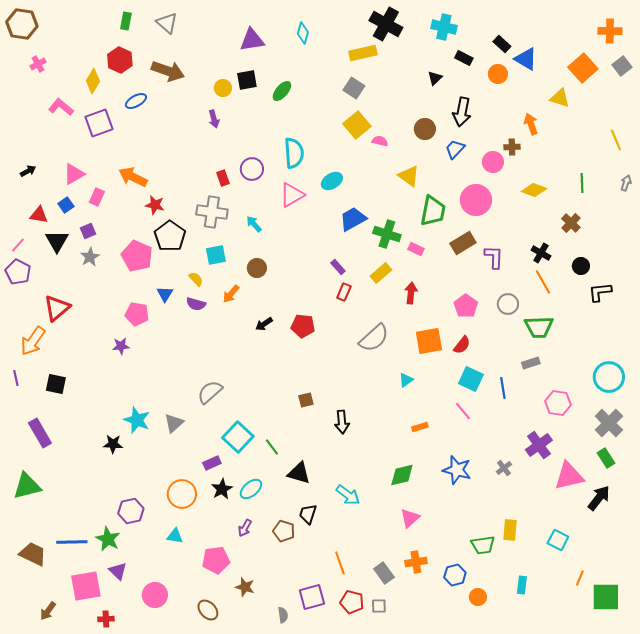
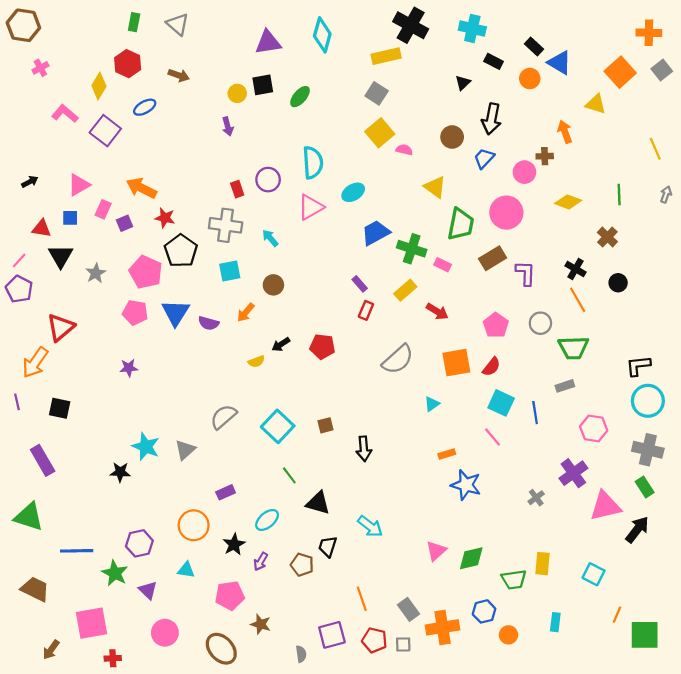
cyan diamond: (303, 33) -> (322, 35), size x1.5
brown arrow: (168, 71) -> (179, 75), size x0.6
purple square: (99, 123) -> (105, 131), turned -32
blue square: (66, 205) -> (70, 218), turned 35
purple square: (88, 231) -> (124, 223), moved
yellow semicircle: (196, 279) -> (256, 361), moved, turned 112
black L-shape: (600, 292) -> (638, 366), moved
red arrow: (411, 293) -> (437, 311), turned 115
blue triangle: (165, 294) -> (176, 313), size x1.6
pink pentagon: (137, 314) -> (135, 313), moved
gray cross: (609, 423) -> (648, 450), turned -32
cyan square: (238, 437) -> (278, 426), moved
blue star: (457, 470) -> (466, 485), moved
green diamond: (402, 475) -> (471, 558), moved
green triangle: (27, 486) -> (29, 517), turned 32
black star: (222, 489) -> (234, 544), moved
blue line: (72, 542) -> (77, 551), moved
orange cross: (416, 562) -> (443, 627), moved, size x1.4
purple triangle: (118, 571) -> (148, 590), moved
brown ellipse: (208, 610) -> (221, 649), size x1.4

